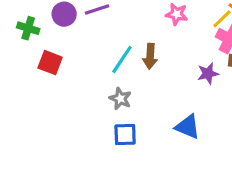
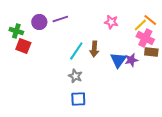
red square: (50, 63) -> (23, 46), moved
blue triangle: (188, 127) -> (118, 60), moved, turned 42

